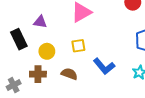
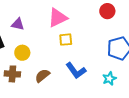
yellow square: (78, 46) -> (66, 40), moved
brown semicircle: (69, 74) -> (42, 76), turned -63

